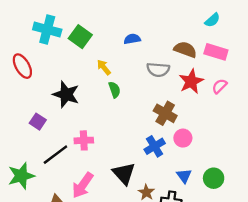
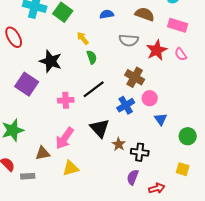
brown semicircle: (185, 50) -> (145, 14), moved
pink semicircle: (219, 86) -> (181, 54), turned -80
purple square: (38, 122) -> (27, 84), size x1.6
black line: (55, 155) -> (94, 89), moved
blue triangle: (184, 176) -> (161, 119), moved
green circle: (214, 178) -> (188, 136), moved

